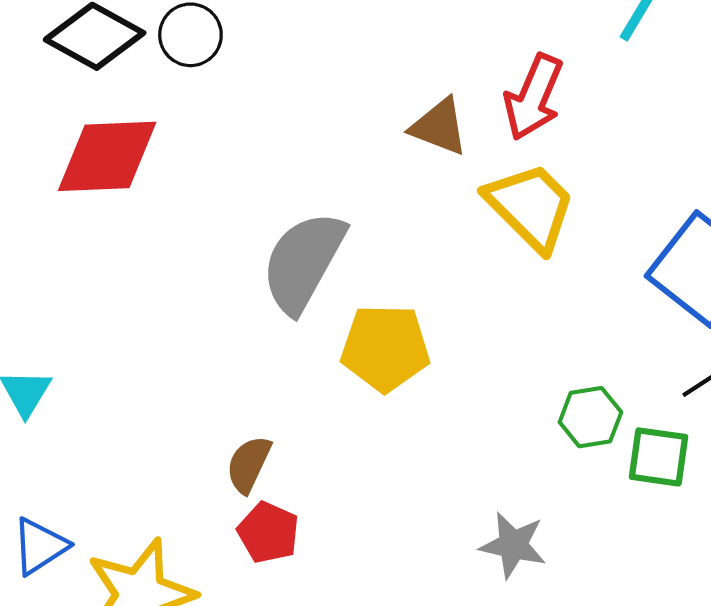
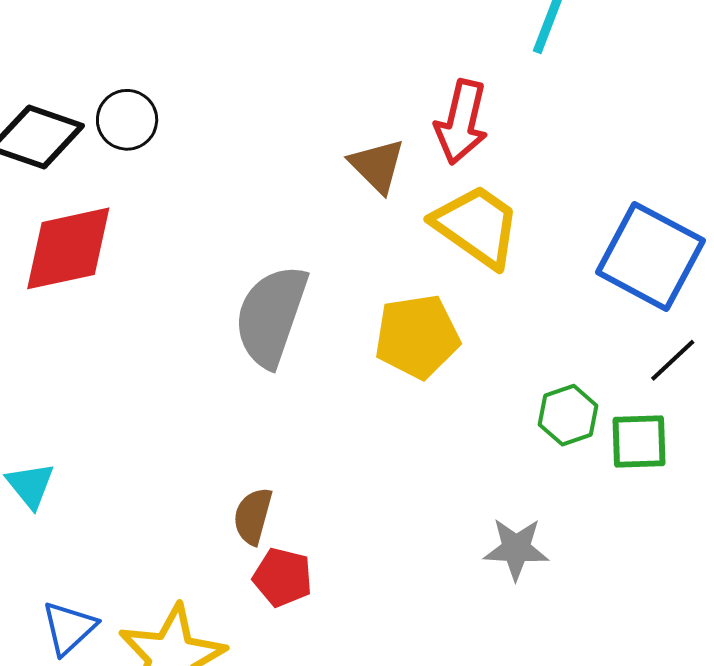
brown triangle: (439, 127) -> (377, 166), turned 34
yellow pentagon: (385, 348) -> (417, 337), moved

